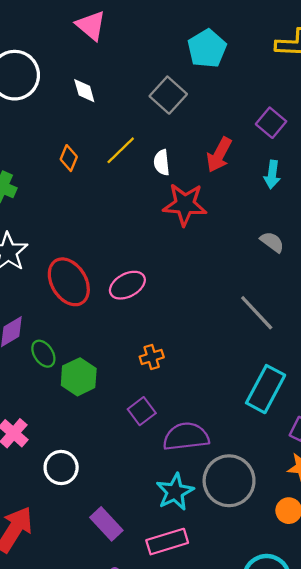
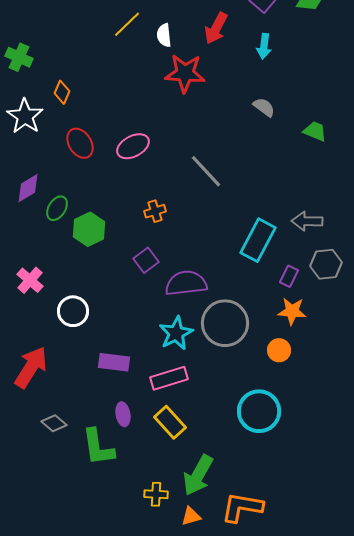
orange diamond: (69, 158) -> (62, 92), moved
red ellipse: (69, 282) -> (80, 143), size x0.7
gray line: (257, 313) -> (206, 171), moved
green ellipse: (43, 354) -> (57, 208), turned 65
purple rectangle: (106, 524) -> (114, 362), turned -40

